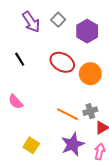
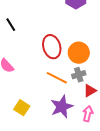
red ellipse: (62, 62) -> (52, 47), moved, turned 45
orange circle: (90, 74) -> (79, 53), moved

